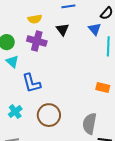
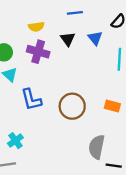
blue triangle: (95, 29) -> (95, 38), moved
cyan cross: (15, 112) -> (15, 141), moved
brown circle: (49, 115) -> (72, 106), moved

